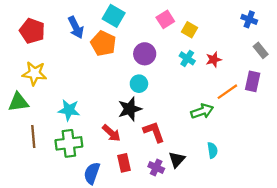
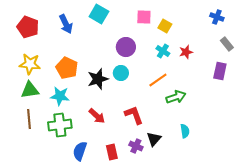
pink square: (165, 19) -> (144, 17), turned 35
orange pentagon: (103, 43) -> (67, 68), moved
orange line: (227, 92) -> (158, 80), moved
green triangle: (18, 102) -> (30, 90), moved
black star: (130, 109) -> (98, 79), moved
red rectangle: (124, 163) -> (112, 152), moved

